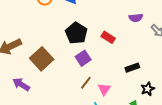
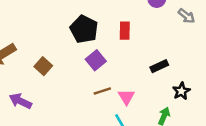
red rectangle: (108, 37) -> (125, 31), turned 64
brown square: (42, 59) -> (43, 66), size x0.6
brown line: (86, 83) -> (102, 91), turned 40

